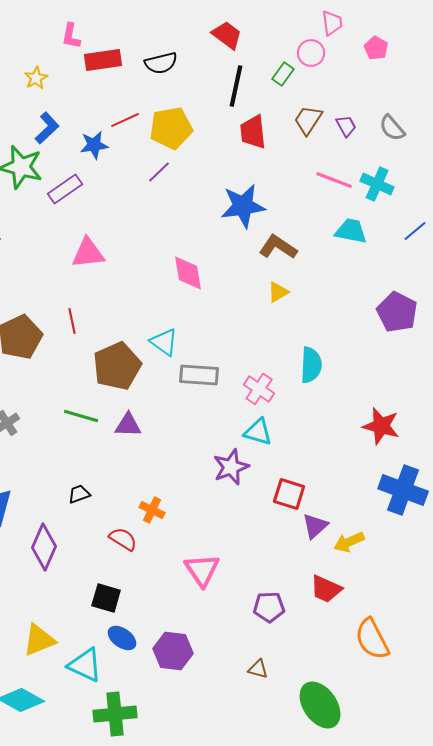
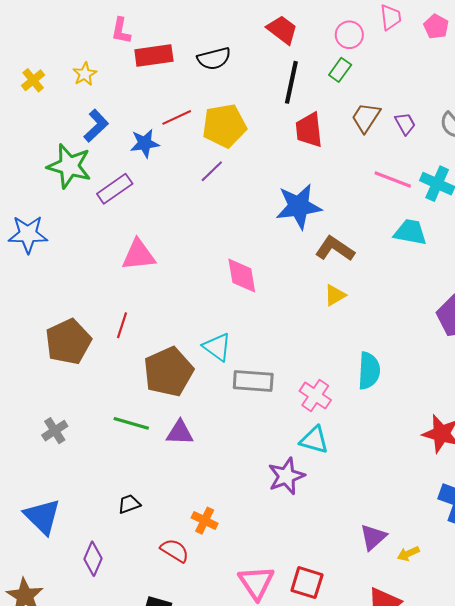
pink pentagon: (376, 48) -> (436, 27), moved
pink circle: (311, 53) -> (349, 35), moved
red line: (72, 321) -> (122, 325), turned 30
red square: (289, 494) -> (307, 583), moved
yellow arrow: (349, 542) -> (408, 554), size x0.7
purple diamond: (44, 547) -> (93, 559), size x0.7

